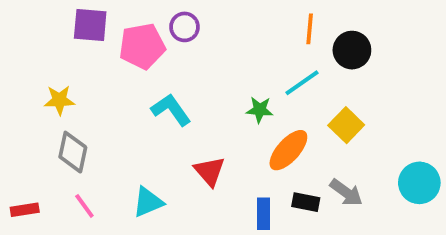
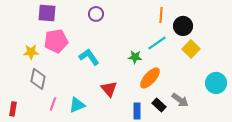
pink pentagon: (142, 46) -> (56, 41), moved
yellow square: (346, 125) -> (191, 49), moved
cyan circle: (419, 183) -> (216, 83), moved
black rectangle: (306, 202) -> (159, 105), turned 32
pink line: (84, 206) -> (53, 104), moved, turned 56
red rectangle: (25, 210) -> (13, 109), turned -72

